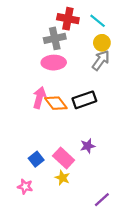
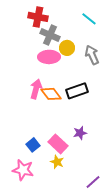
red cross: (68, 19) -> (38, 17), moved
gray cross: (55, 38) -> (50, 35), turned 36
yellow circle: (102, 43) -> (67, 48), moved
gray arrow: (101, 60) -> (92, 55), turned -60
pink star: (25, 187) -> (23, 170), size x1.5

